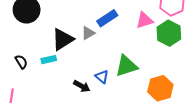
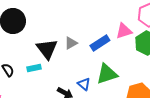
blue rectangle: (107, 18) -> (100, 43), moved
black triangle: (63, 39) -> (47, 49), turned -35

